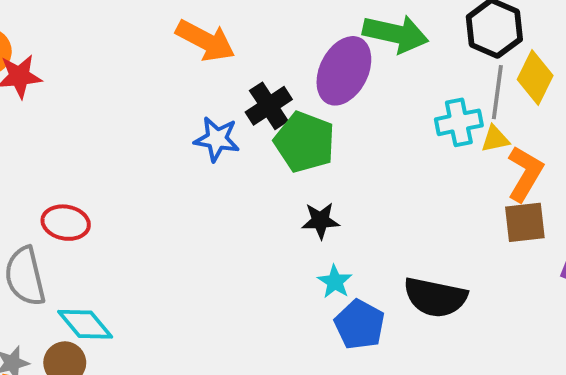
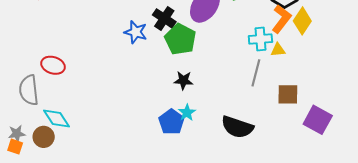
gray line: (497, 92) -> (256, 73), moved
black cross: (269, 106) -> (164, 18), turned -30
orange L-shape: (525, 174) -> (281, 19), moved
blue pentagon: (360, 325) -> (171, 122), moved

